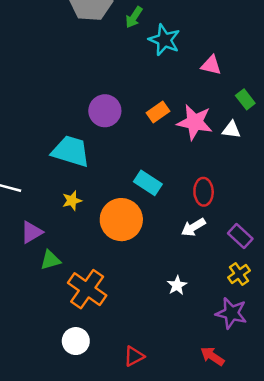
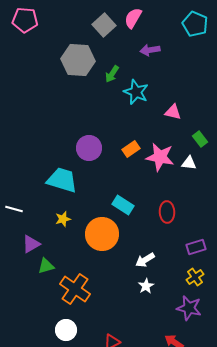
white arrow: (193, 227) -> (145, 260), moved
purple rectangle: (240, 236) -> (196, 247), turned -60

